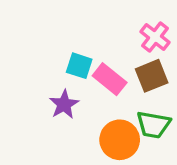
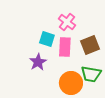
pink cross: (155, 37) -> (67, 22), moved
pink rectangle: (110, 79) -> (65, 47), turned 54

